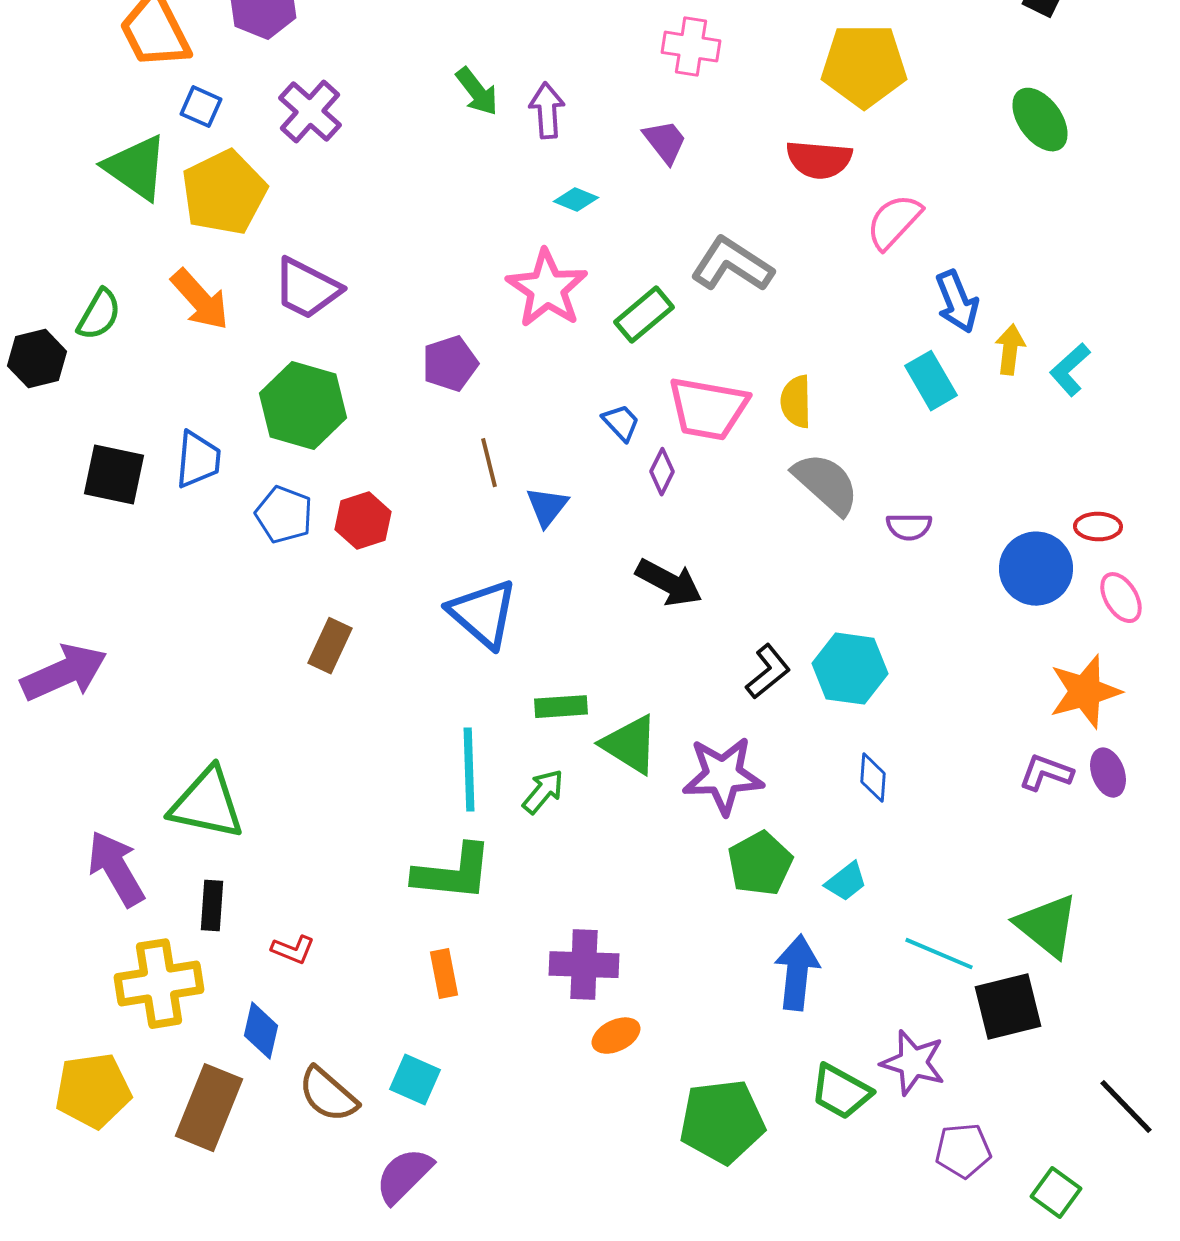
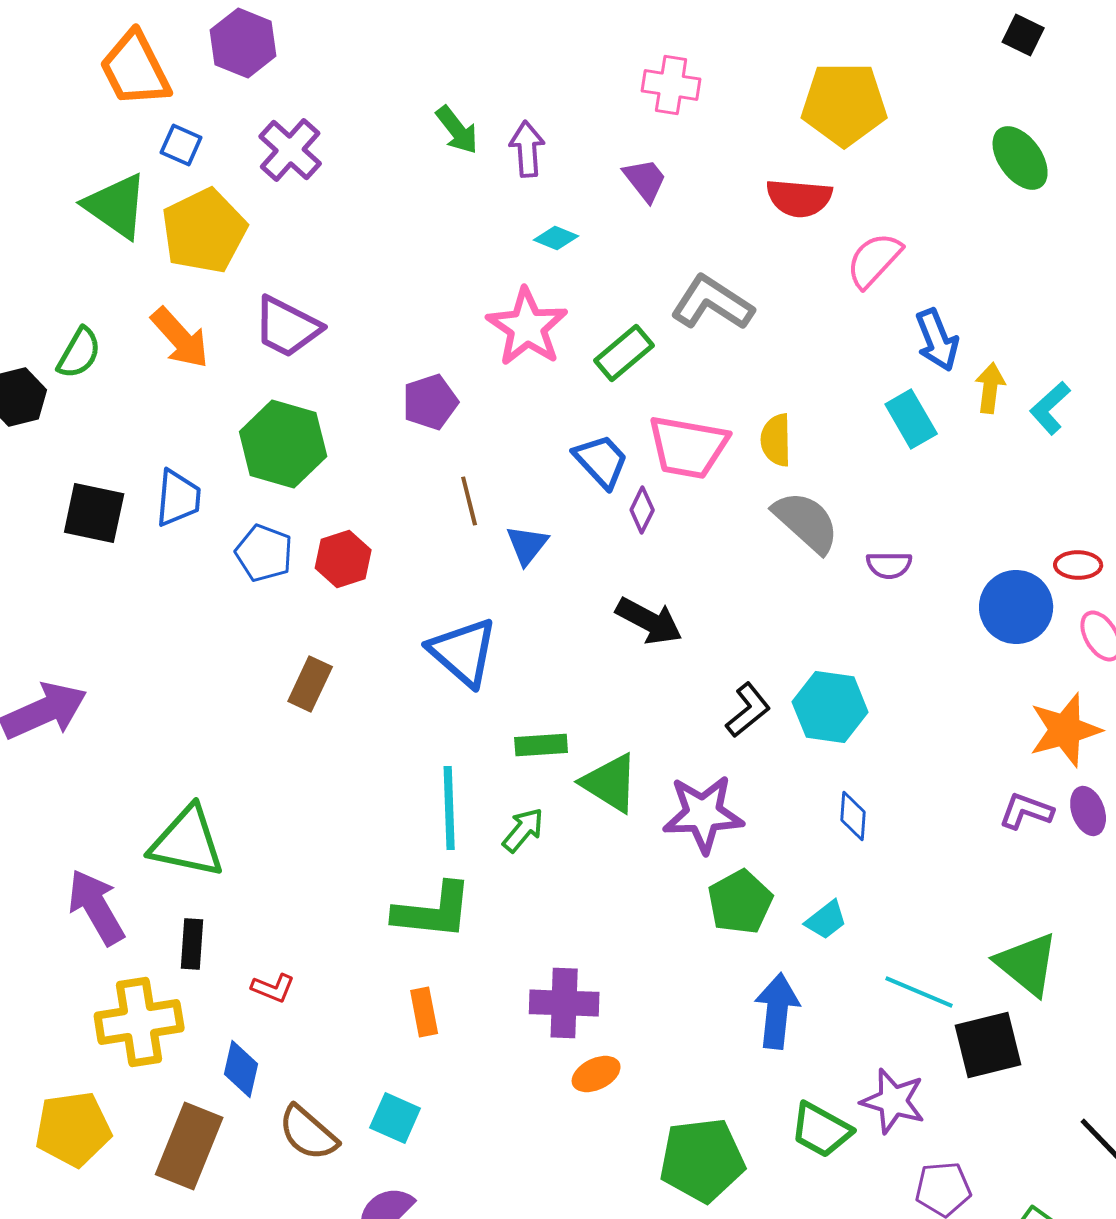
blue trapezoid: (621, 423) -> (601, 461), size x1.5

